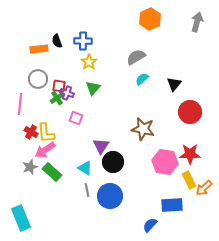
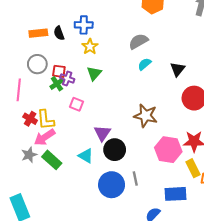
black semicircle: (57, 41) -> (59, 33), moved
gray line: (87, 190) -> (135, 179), moved

